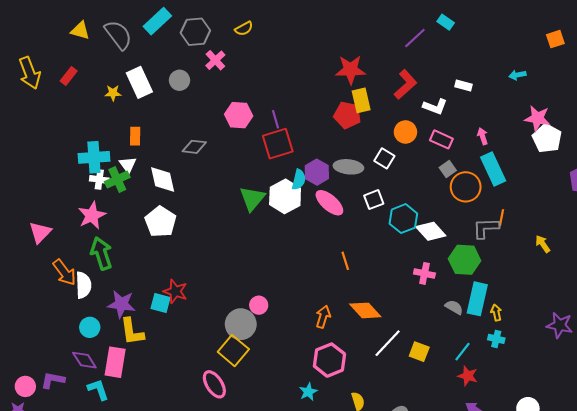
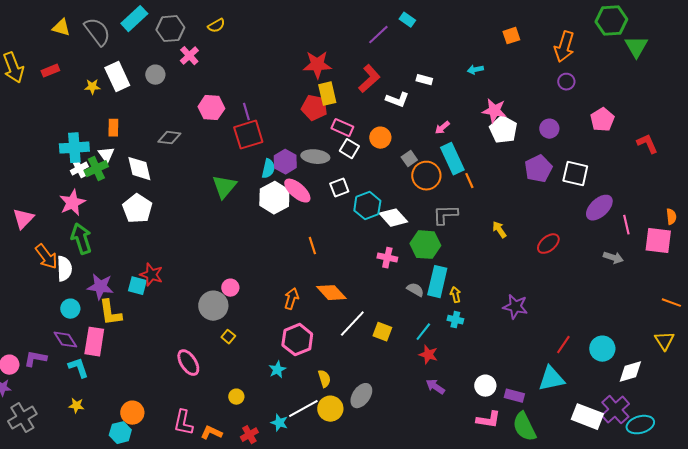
red rectangle: (69, 76) -> (50, 71), turned 30
orange circle: (405, 132) -> (380, 138), moved
pink arrow: (483, 136) -> (442, 128), turned -112
pink rectangle: (441, 139) -> (342, 128), moved
white cross: (99, 180) -> (79, 169), turned -36
white hexagon: (285, 196) -> (274, 198), moved
orange line: (502, 218) -> (469, 181), moved, turned -35
yellow square: (233, 351) -> (228, 337), moved, size x0.5

